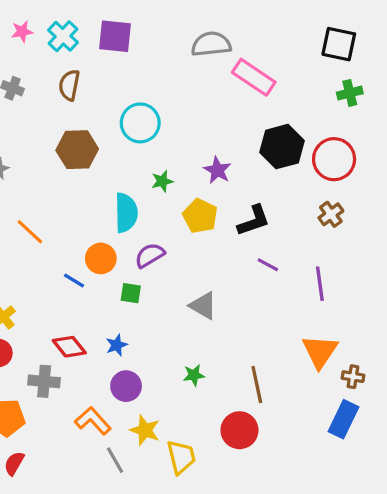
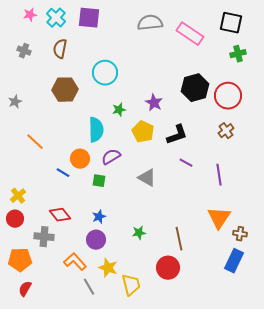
pink rectangle: (254, 77) -> (190, 34), moved
gray triangle: (203, 306) -> (147, 178), moved
blue star: (117, 345) -> (99, 217), moved

